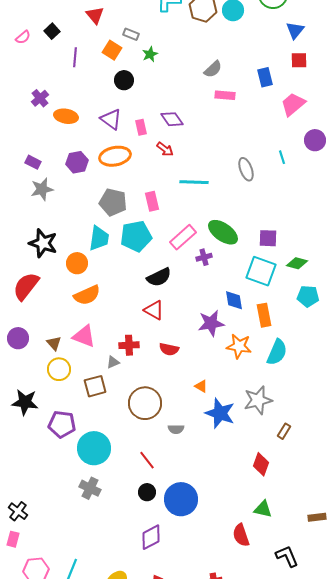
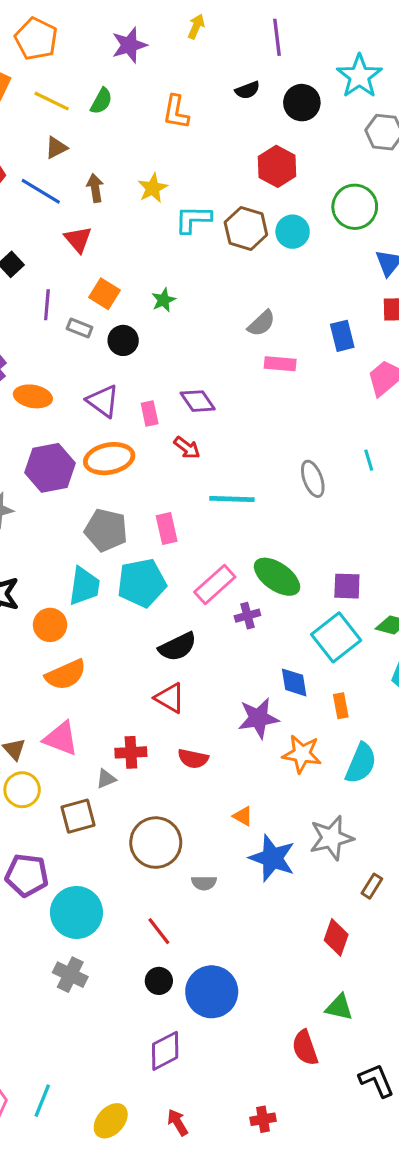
gray rectangle: (131, 34) -> (80, 328), moved
purple hexagon: (77, 162) -> (50, 468), size x1.4
cyan square: (261, 271) -> (336, 637), turned 32
orange rectangle: (264, 315) -> (341, 706), size x0.7

